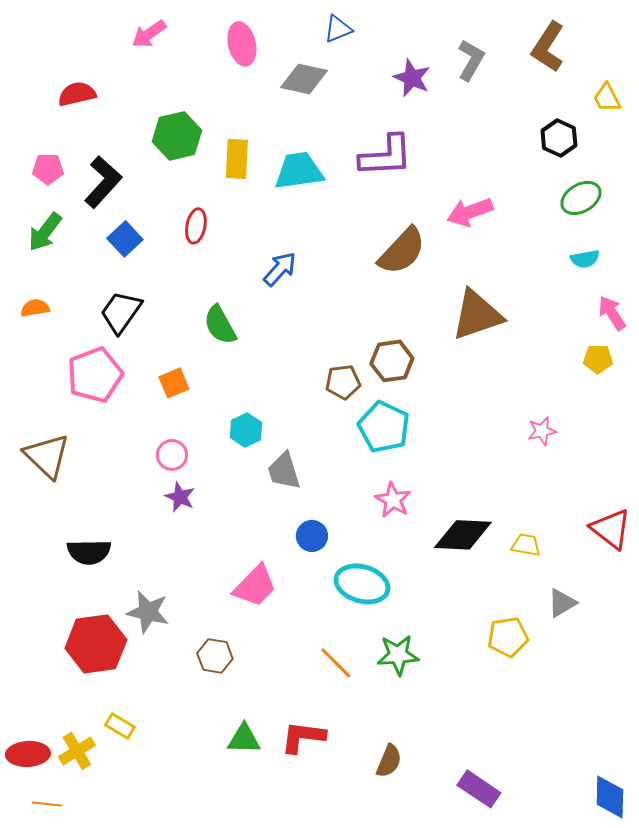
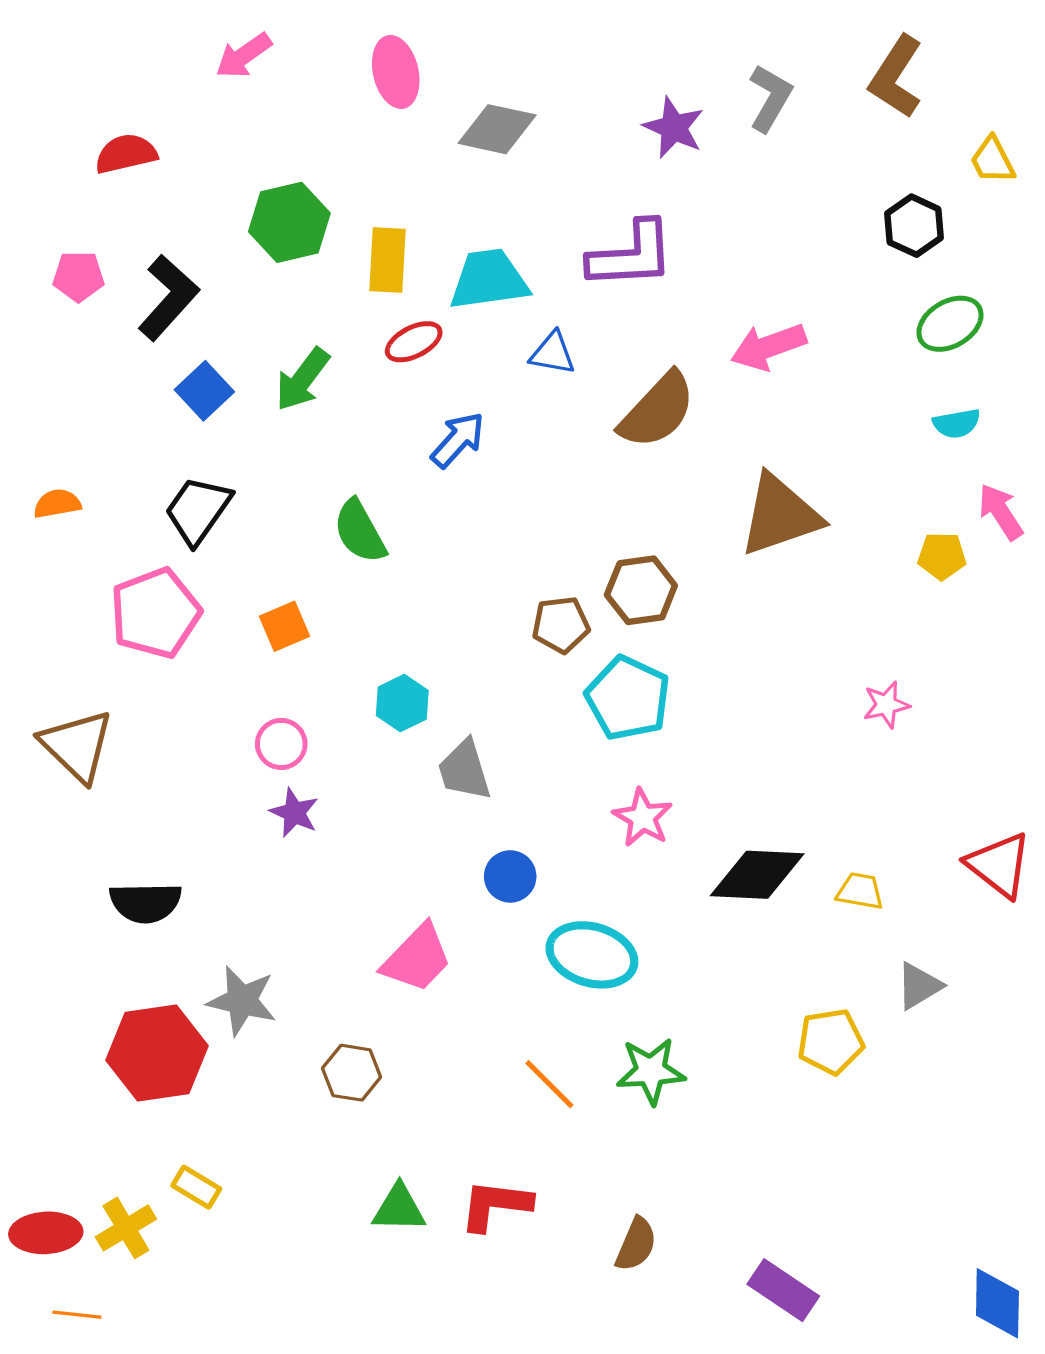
blue triangle: (338, 29) -> (553, 353), moved, turned 32
red ellipse: (196, 226) -> (414, 342), moved, turned 52
green arrow: (45, 232) -> (302, 379), moved
yellow pentagon: (598, 359) -> (942, 556), moved

